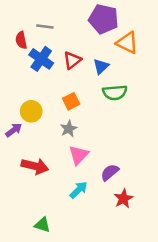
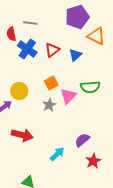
purple pentagon: (104, 19) -> (77, 17), turned -30
green semicircle: (115, 93) -> (90, 87), moved
pink triangle: (79, 155) -> (68, 96), moved

